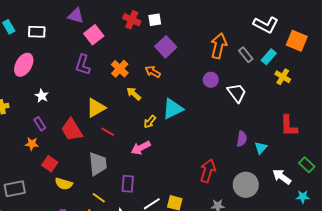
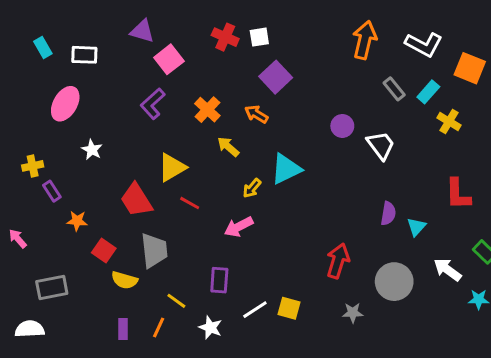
orange arrow: (219, 46) -> (365, 40), moved
purple L-shape: (83, 65) -> (153, 104), turned 30
purple rectangle: (40, 124) -> (52, 191), moved
gray trapezoid: (98, 164) -> (154, 250), moved

